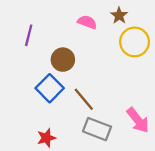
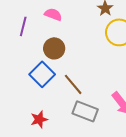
pink semicircle: (87, 22) -> (53, 14), moved

